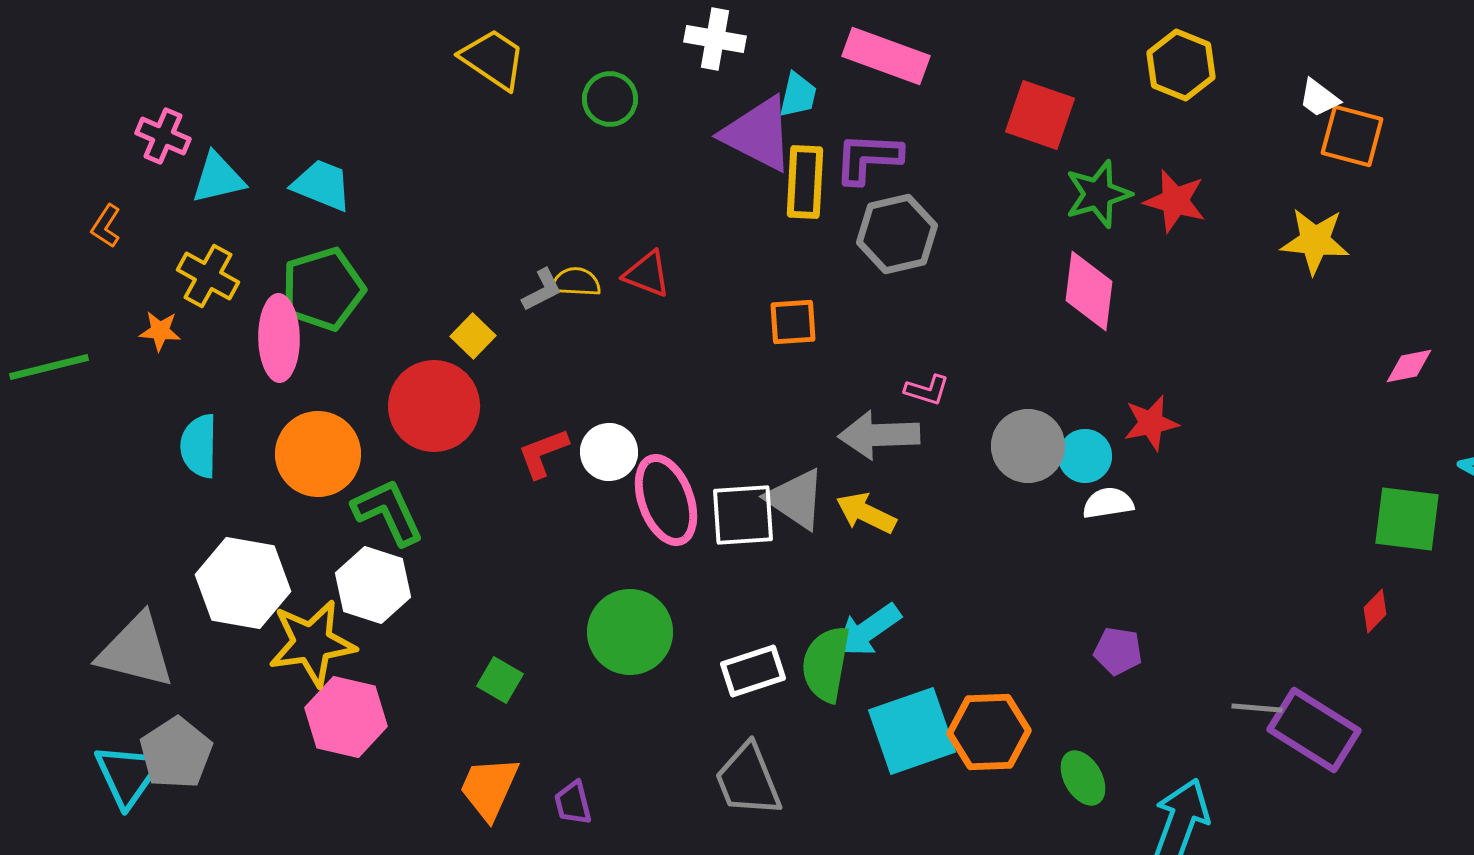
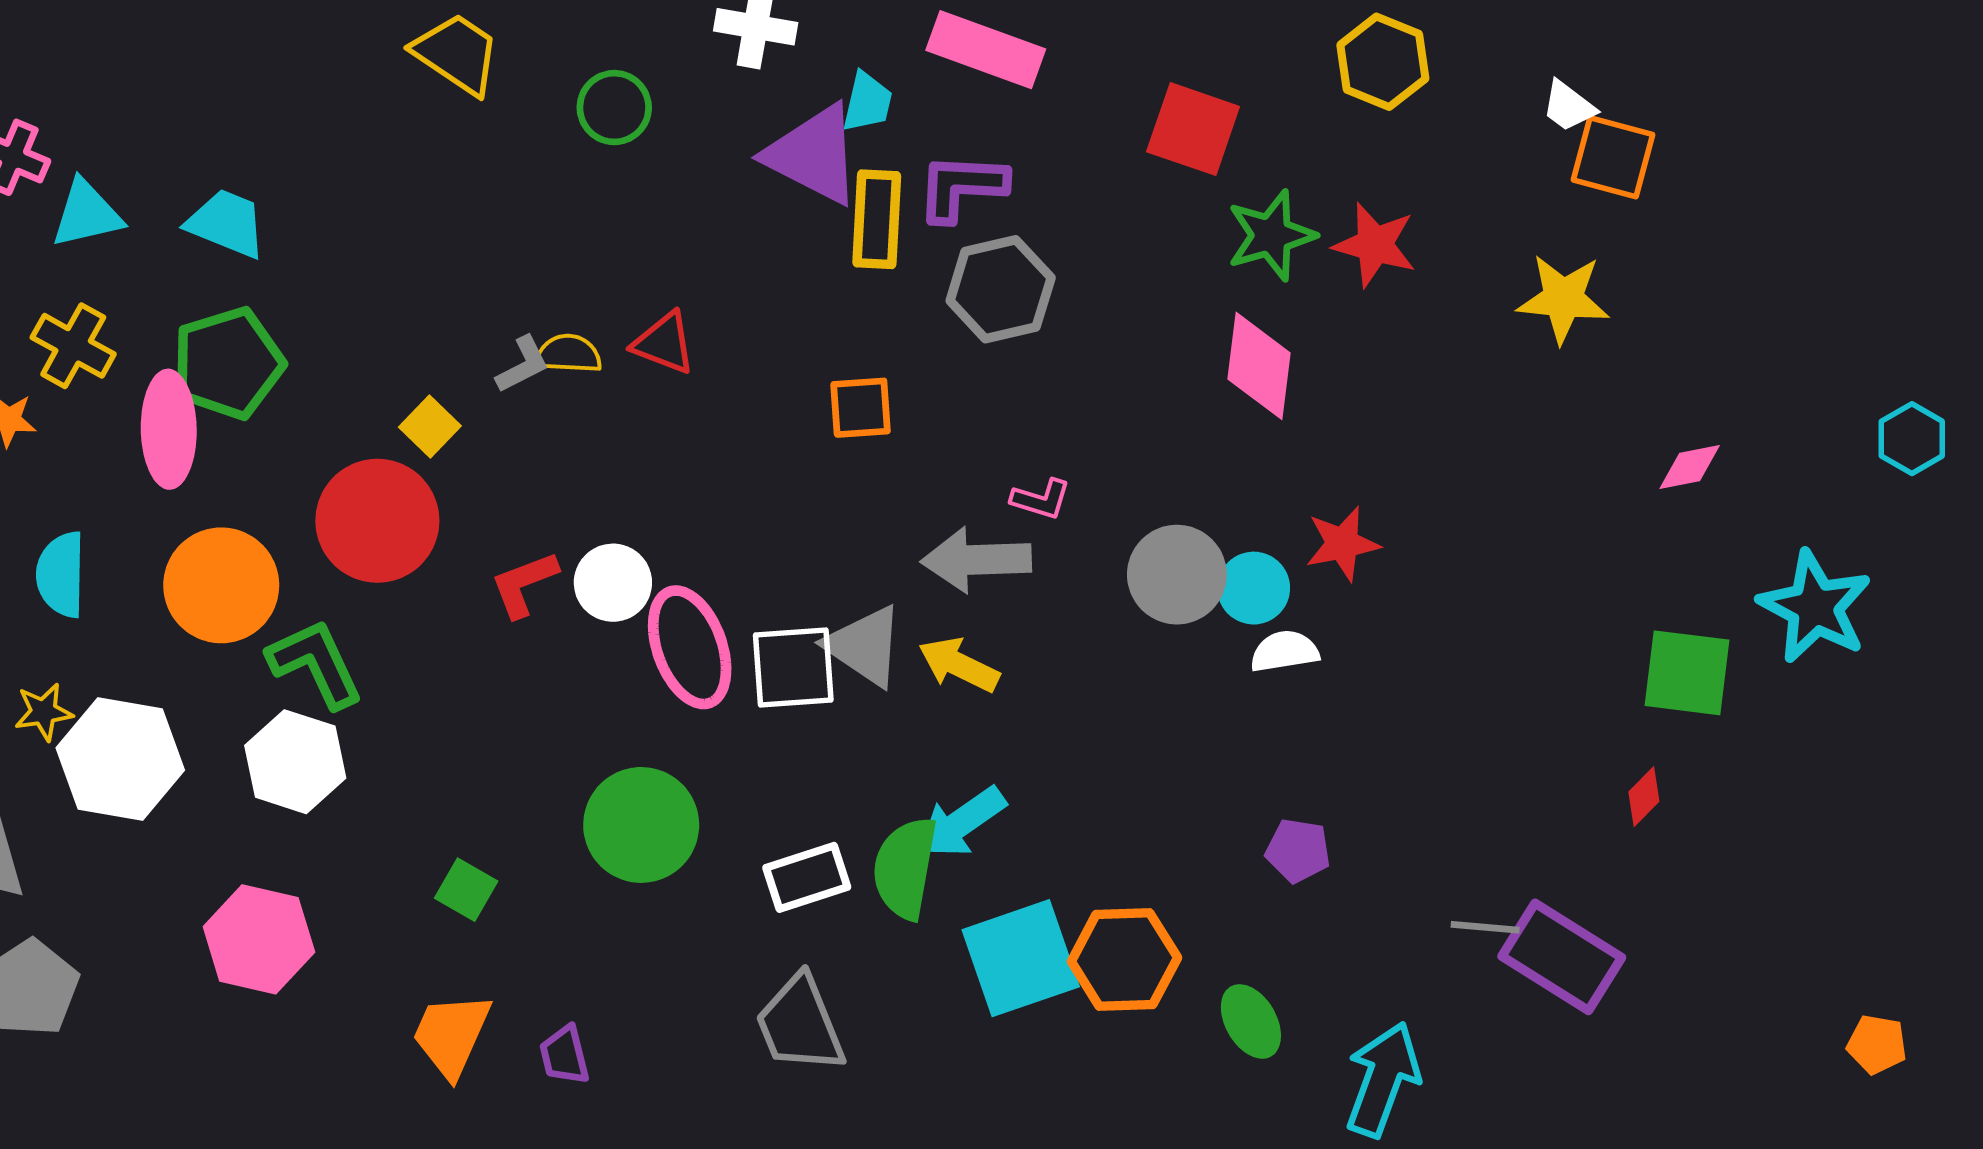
yellow star: (312, 643) -> (44, 712), moved, size x0.5

